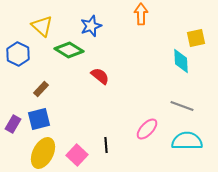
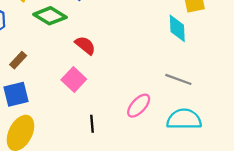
pink square: (77, 155) -> (74, 79), moved

